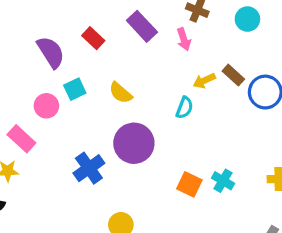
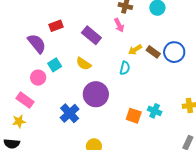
purple rectangle: (142, 26) -> (91, 35), moved
red rectangle: (93, 38) -> (56, 26), moved, turned -56
brown rectangle: (233, 75) -> (153, 52), moved

